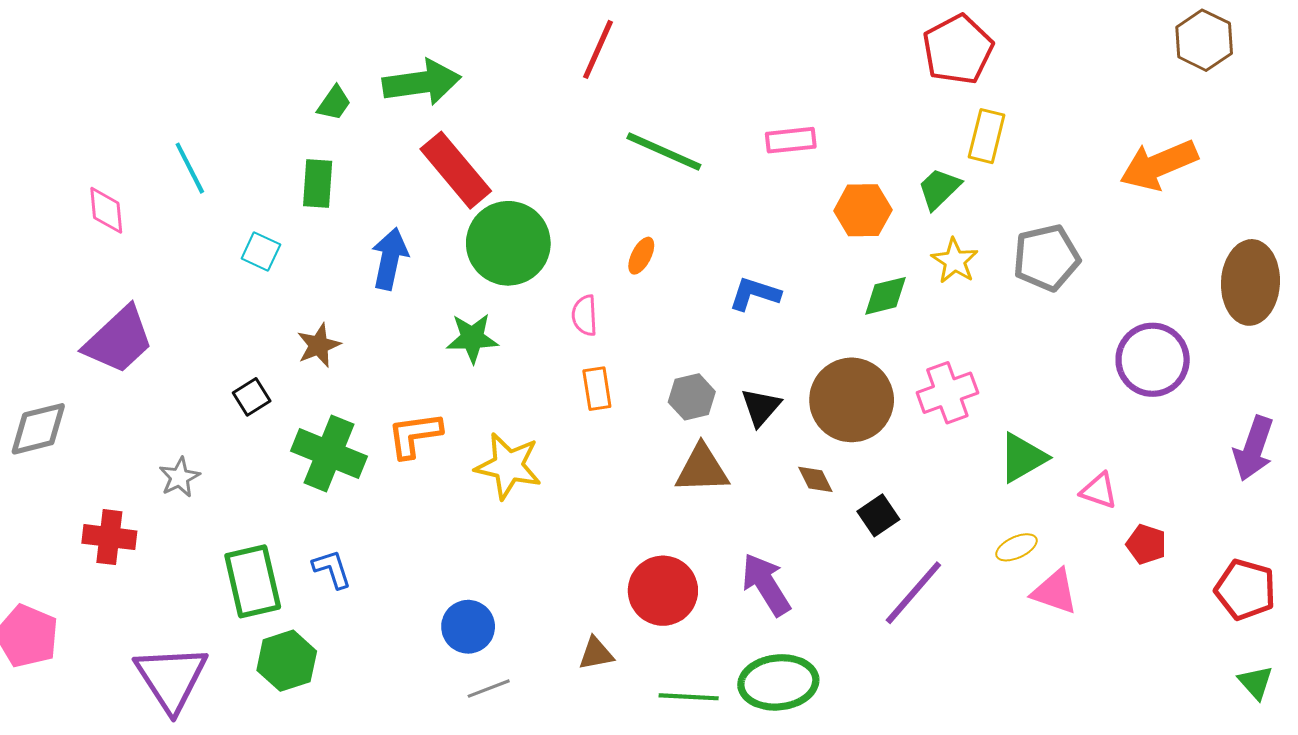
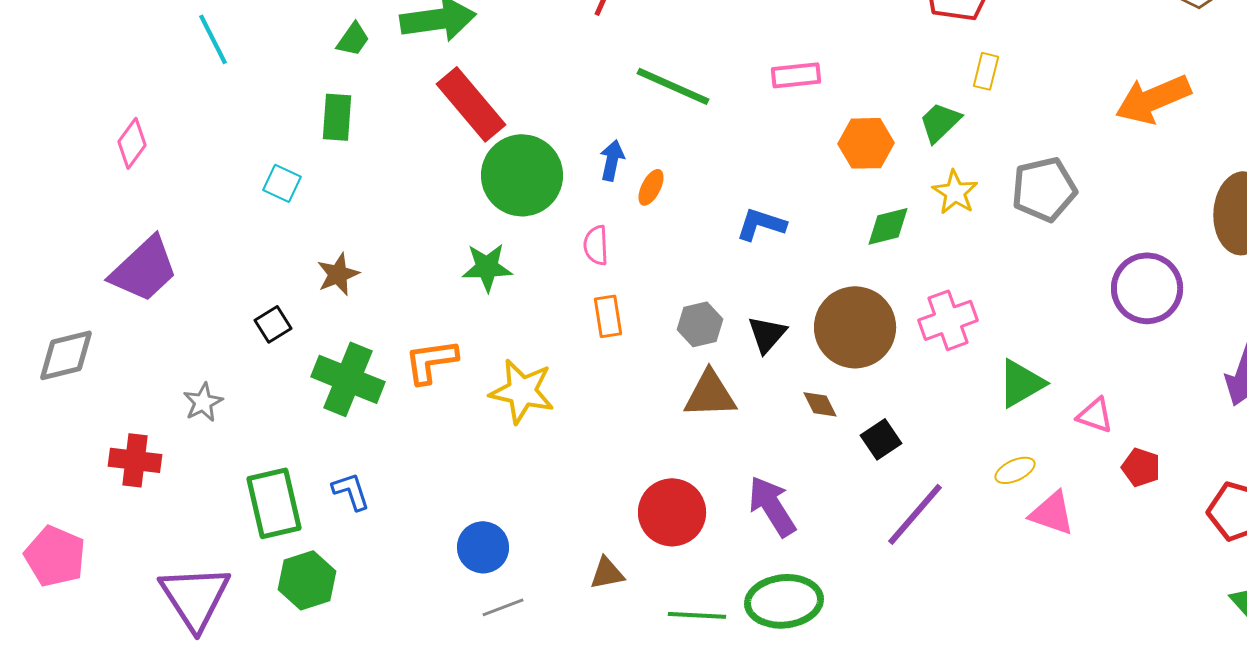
yellow rectangle: (987, 136) -> (986, 71), size x0.7
cyan line: (190, 168) -> (213, 39), moved
pink diamond: (106, 210) -> (132, 143), turned 42
blue arrow: (390, 259) -> (612, 160), moved, size x0.7

